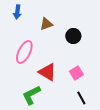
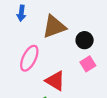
brown triangle: (46, 24) -> (54, 27), size x1.6
pink square: (76, 73) -> (88, 64), moved

